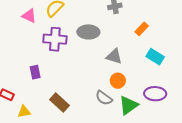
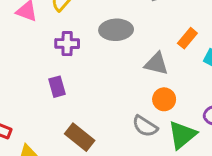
orange rectangle: (142, 29) -> (187, 38), moved
purple cross: (55, 39) -> (67, 44), size x0.7
purple rectangle: (35, 72) -> (57, 87), moved

